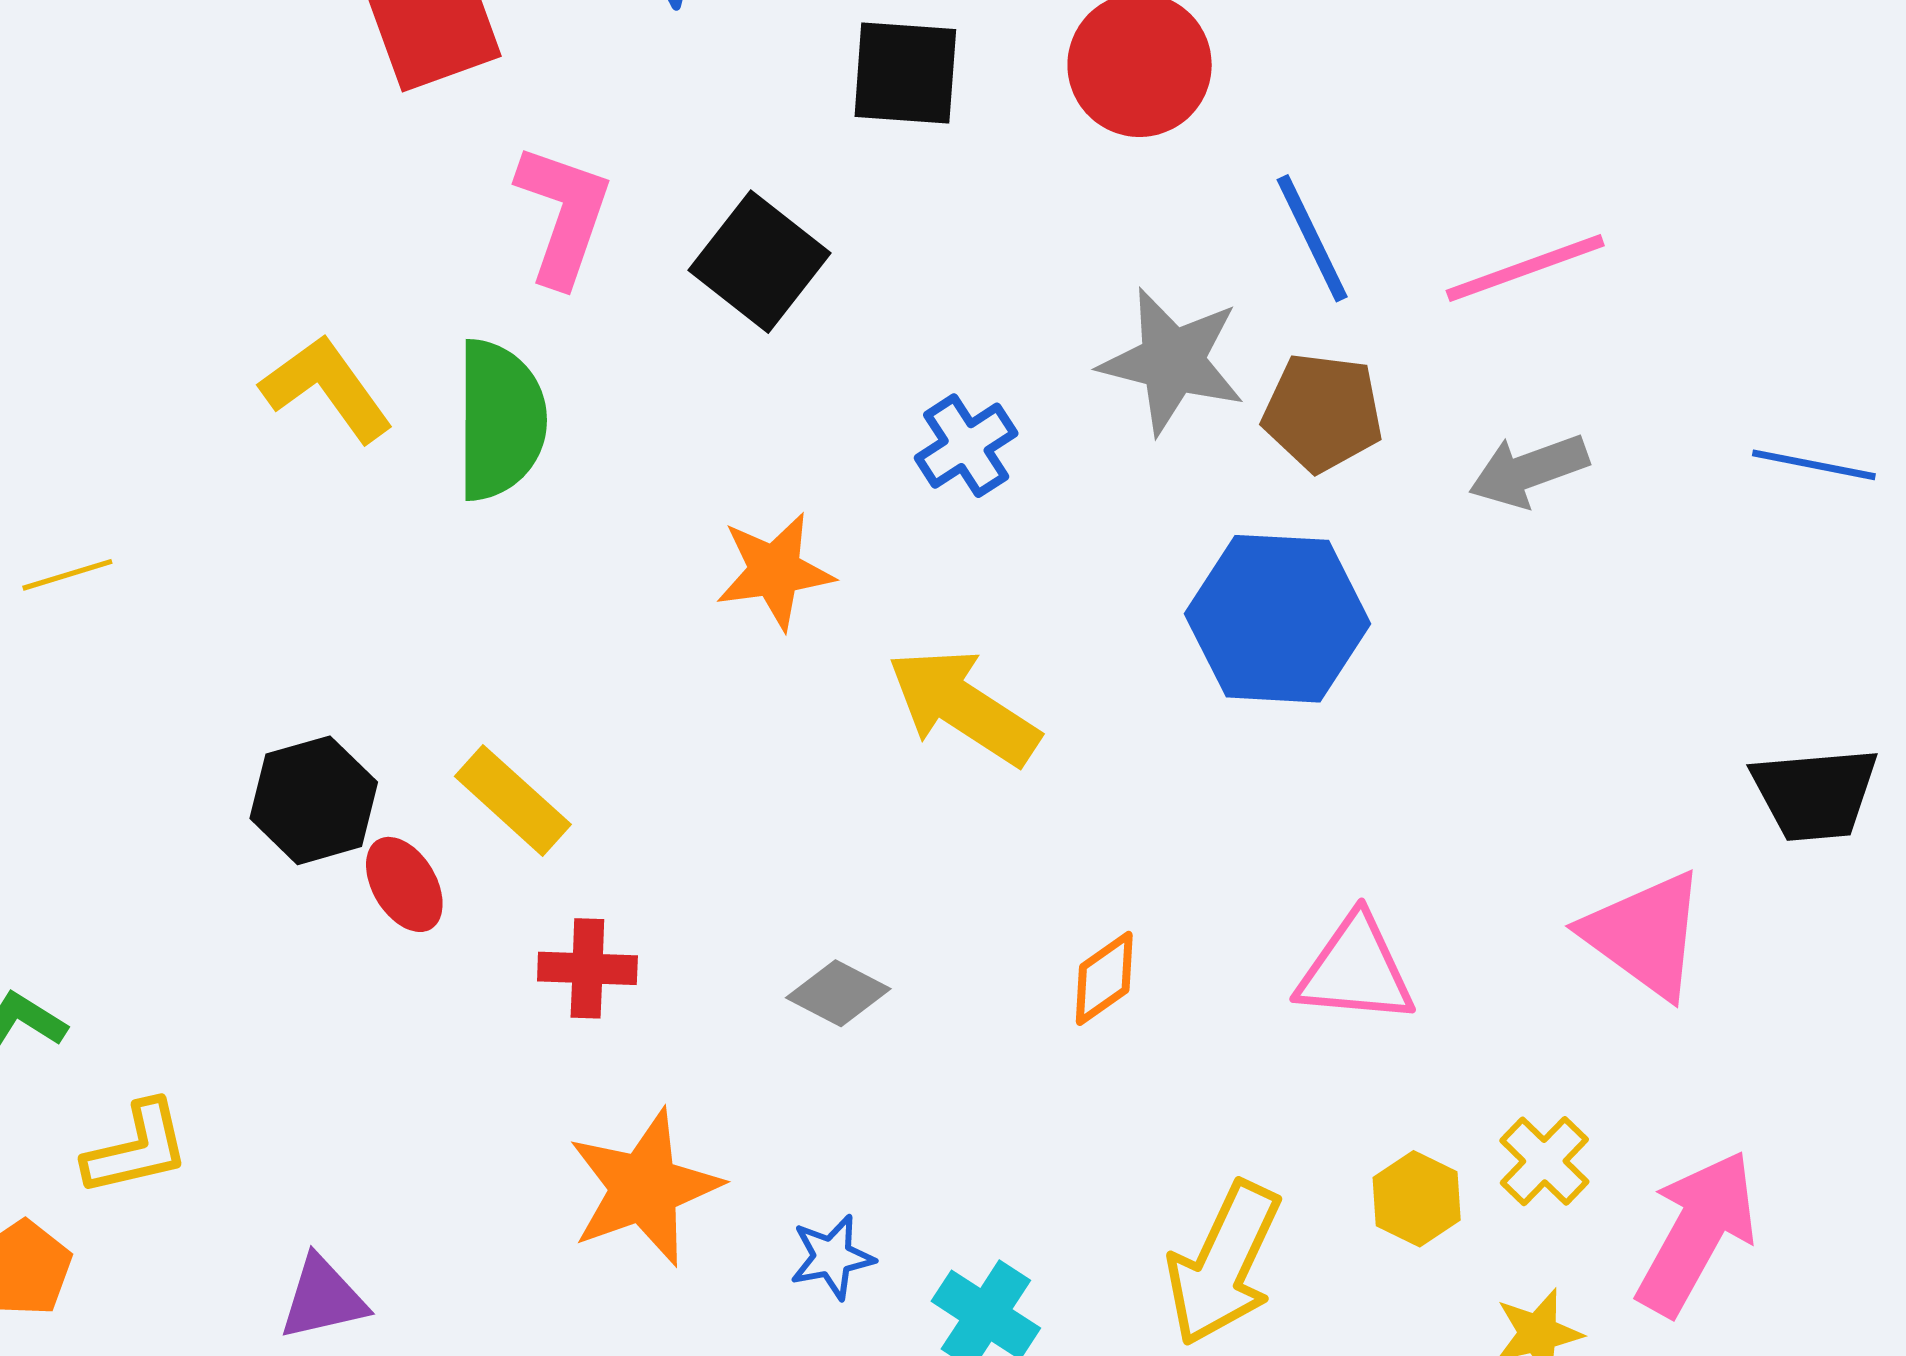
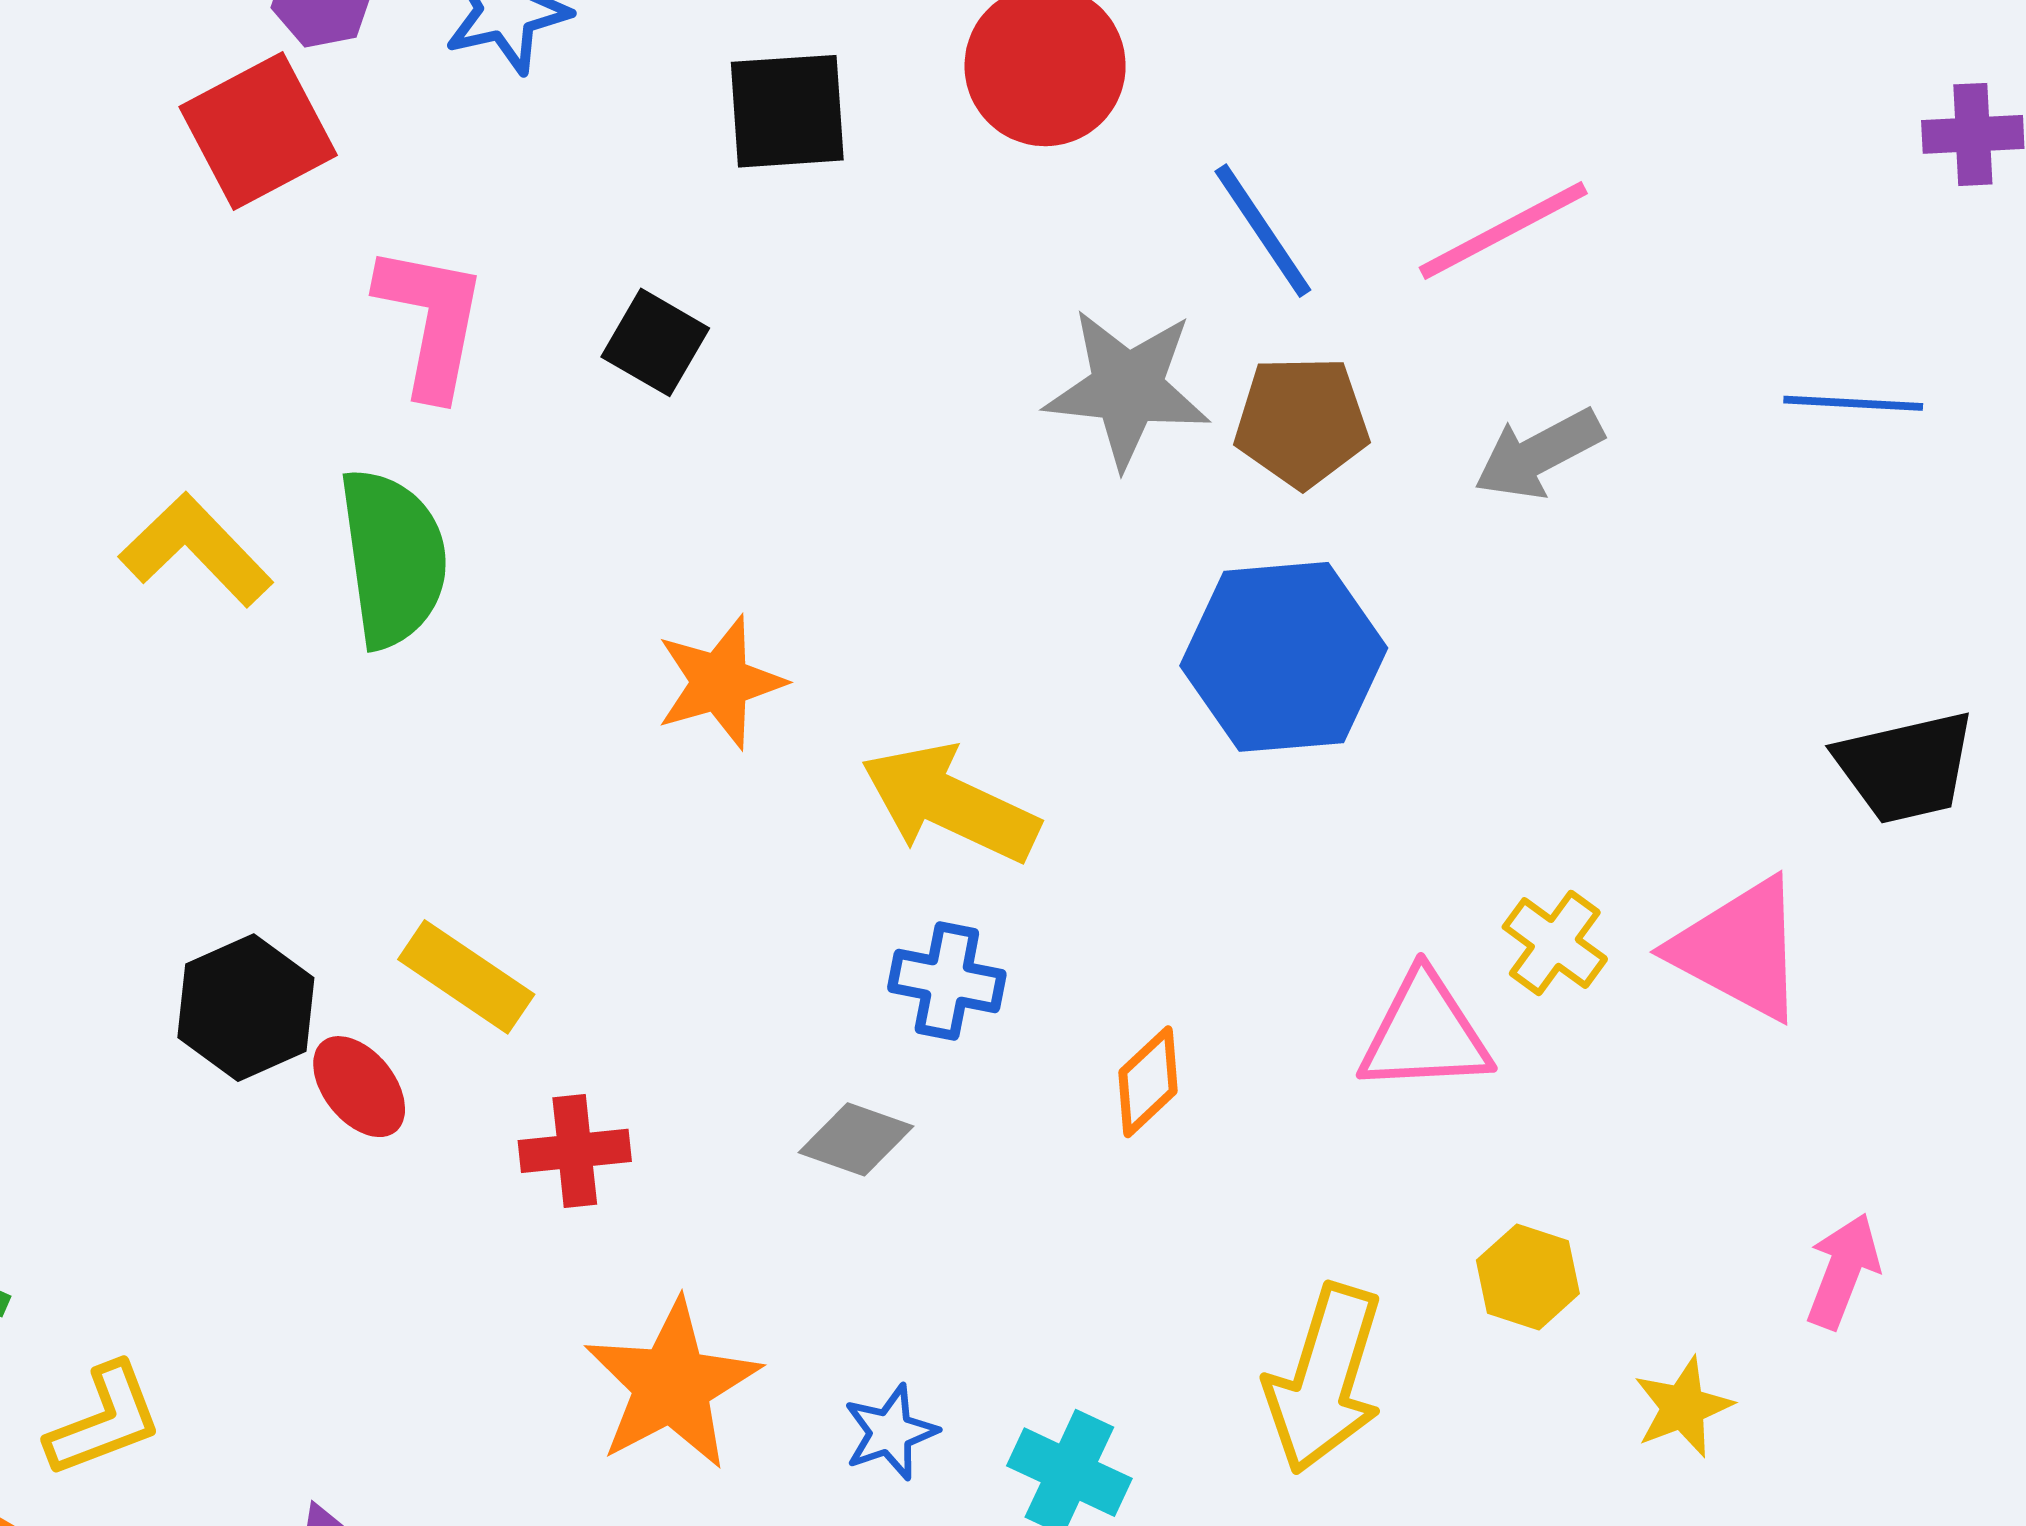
black square: (759, 262) -> (655, 342), size x0.7
blue cross: (966, 446) -> (947, 981), moved, turned -38
yellow cross: (1544, 1161) -> (1555, 943), moved
pink arrow: (1697, 1233) -> (1843, 1271), size x0.6

